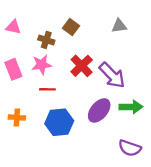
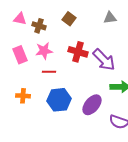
brown cross: (46, 40) -> (39, 26), moved
red cross: (82, 66) -> (78, 52), turned -30
purple ellipse: (99, 110) -> (92, 105), moved

